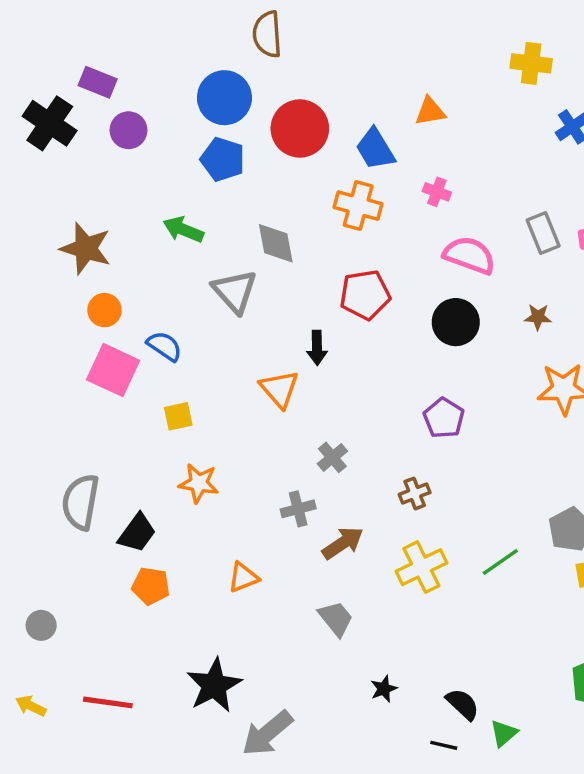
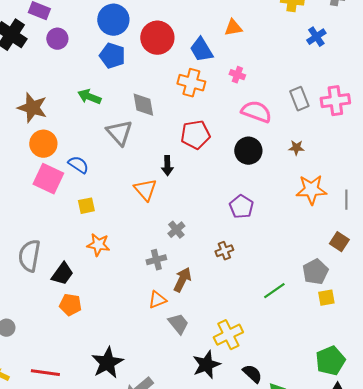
orange circle: (105, 310) -> (43, 144), size x1.4
brown arrow: (343, 543) -> (182, 280), turned -30
yellow cross: (421, 567) -> (228, 335), moved
orange triangle: (243, 577) -> (157, 300), moved
black star: (384, 689) -> (206, 365), size x1.8

